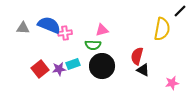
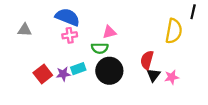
black line: (180, 11) -> (193, 12), turned -32
blue semicircle: (49, 25) -> (68, 17), moved
black triangle: (143, 70) -> (153, 75), turned 40
pink star: (172, 83) -> (172, 77), moved

